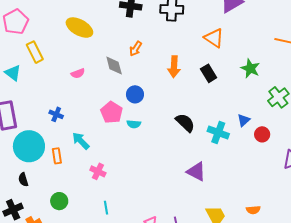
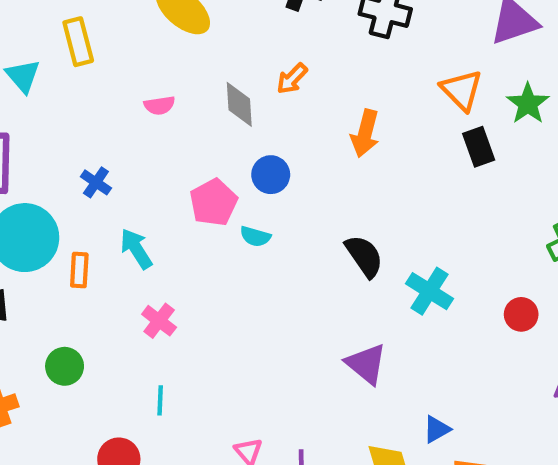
green star: (250, 68) -> (528, 104), moved
black rectangle: (209, 73) -> (479, 147), moved
blue triangle: (244, 120) -> (437, 429), moved

